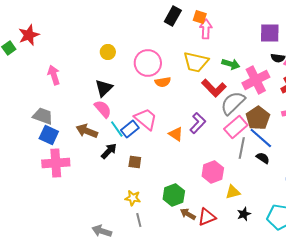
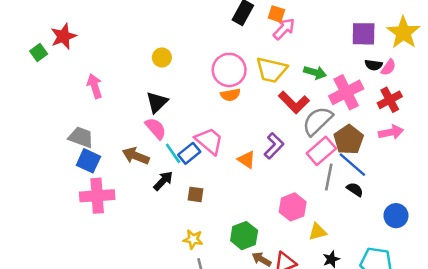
pink arrow: (206, 29) -> (284, 29), turned 42
pink circle: (148, 63) -> (229, 70), moved

